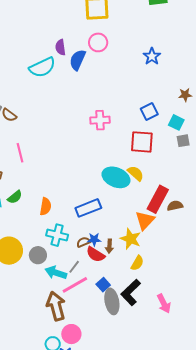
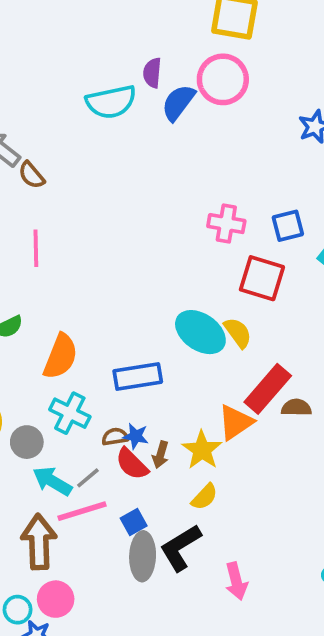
pink circle: (98, 42) -> (223, 79), size x1.4
pink cross: (100, 120) -> (226, 224), moved
orange semicircle: (46, 206) -> (61, 356), size x1.4

